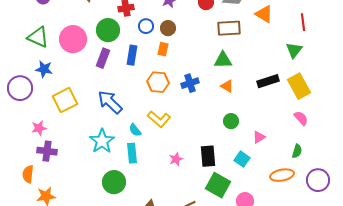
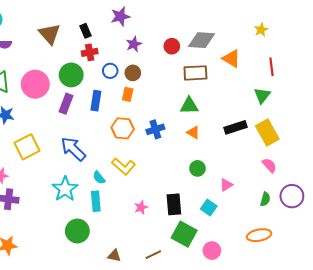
orange ellipse: (282, 175) -> (259, 235), moved
purple circle: (318, 180) -> (292, 196), moved

